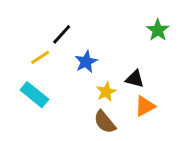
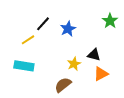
blue star: (86, 62) -> (68, 29), moved
cyan rectangle: (34, 95) -> (24, 66), turned -30
brown semicircle: (105, 122) -> (63, 85), moved, turned 90

